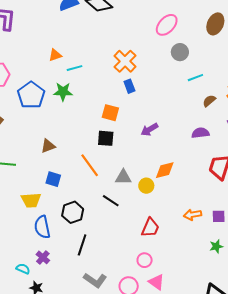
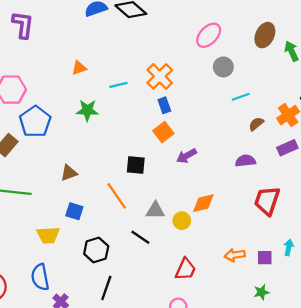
cyan line: (75, 68) -> (118, 85), moved
blue pentagon: (31, 95) -> (35, 122), moved
orange square: (110, 113) -> (163, 132), moved, turned 36
blue semicircle: (42, 227) -> (40, 277), moved

